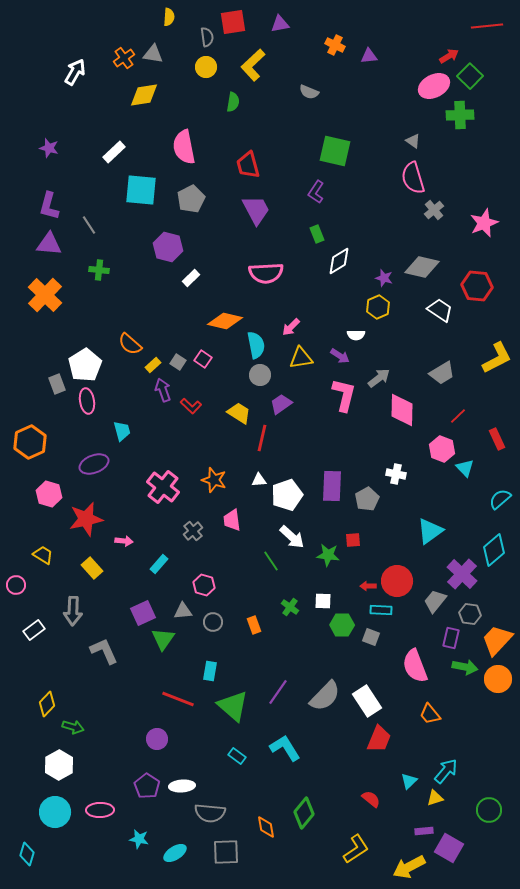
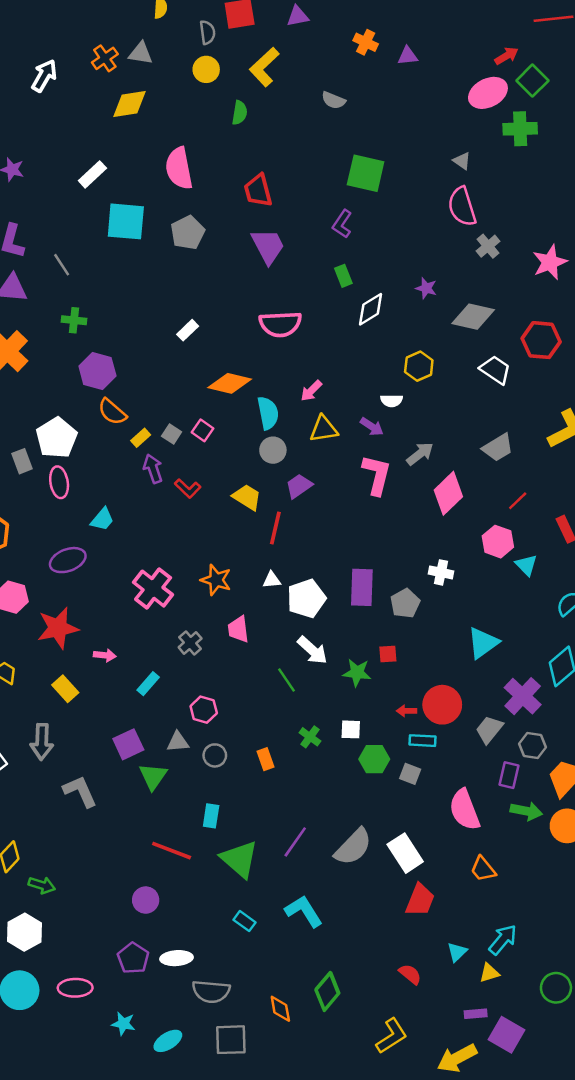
purple hexagon: (168, 247) -> (97, 371), moved
purple star: (384, 278) -> (426, 288), moved
pink diamond: (402, 410) -> (448, 493), turned 44
cyan trapezoid: (122, 431) -> (102, 519), turned 55

